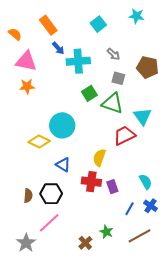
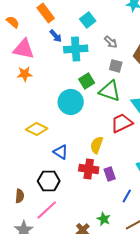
cyan square: (98, 24) -> (88, 20), moved
cyan circle: (62, 125) -> (71, 102), moved
brown semicircle: (28, 196) -> (20, 196), moved

